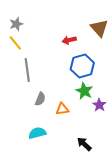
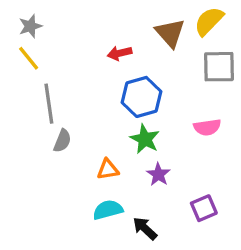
gray semicircle: (40, 99) -> (62, 141), moved
purple star: (99, 105) -> (158, 174), moved
cyan semicircle: (37, 133) -> (108, 210), moved

